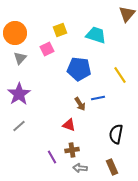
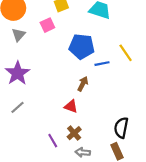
blue line: (98, 98) -> (102, 64), moved
brown arrow: (80, 104) -> (83, 84), turned -120
black semicircle: (116, 134) -> (121, 128), moved
brown cross: (72, 150) -> (74, 133), turned -32

